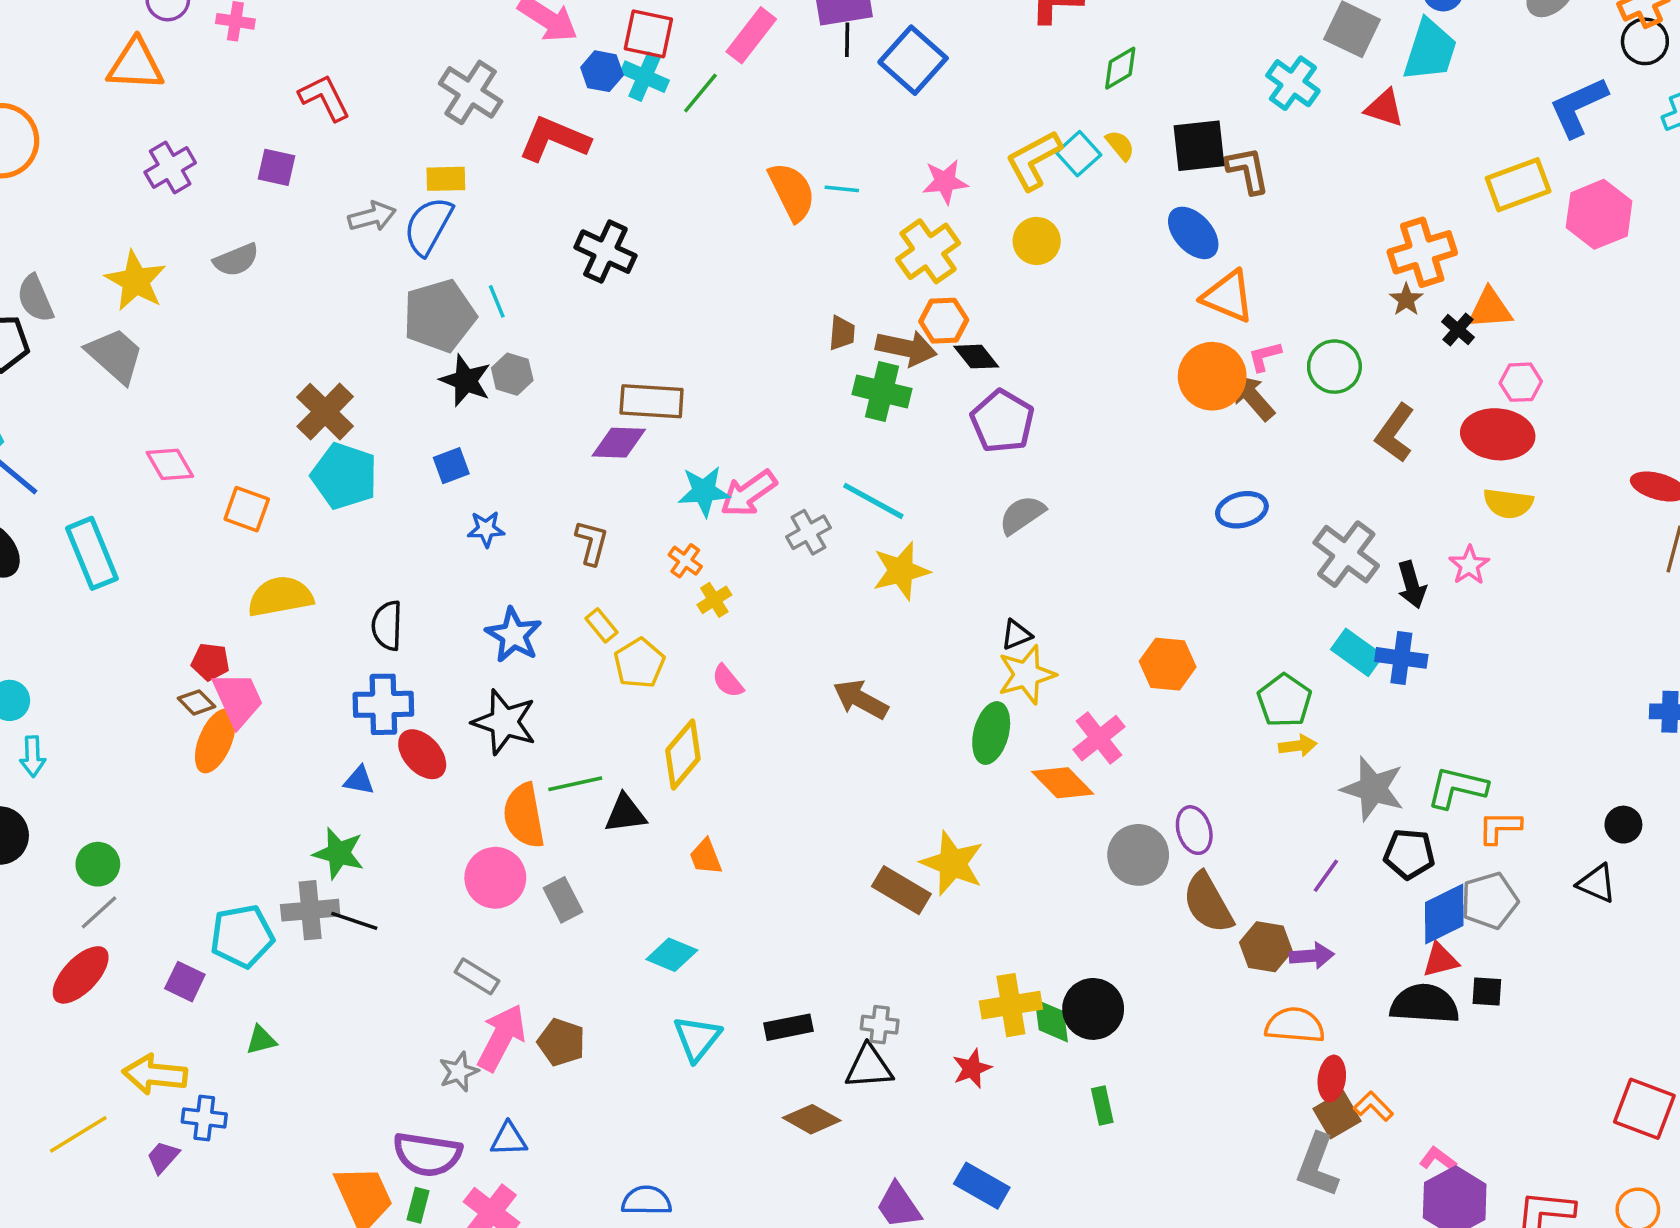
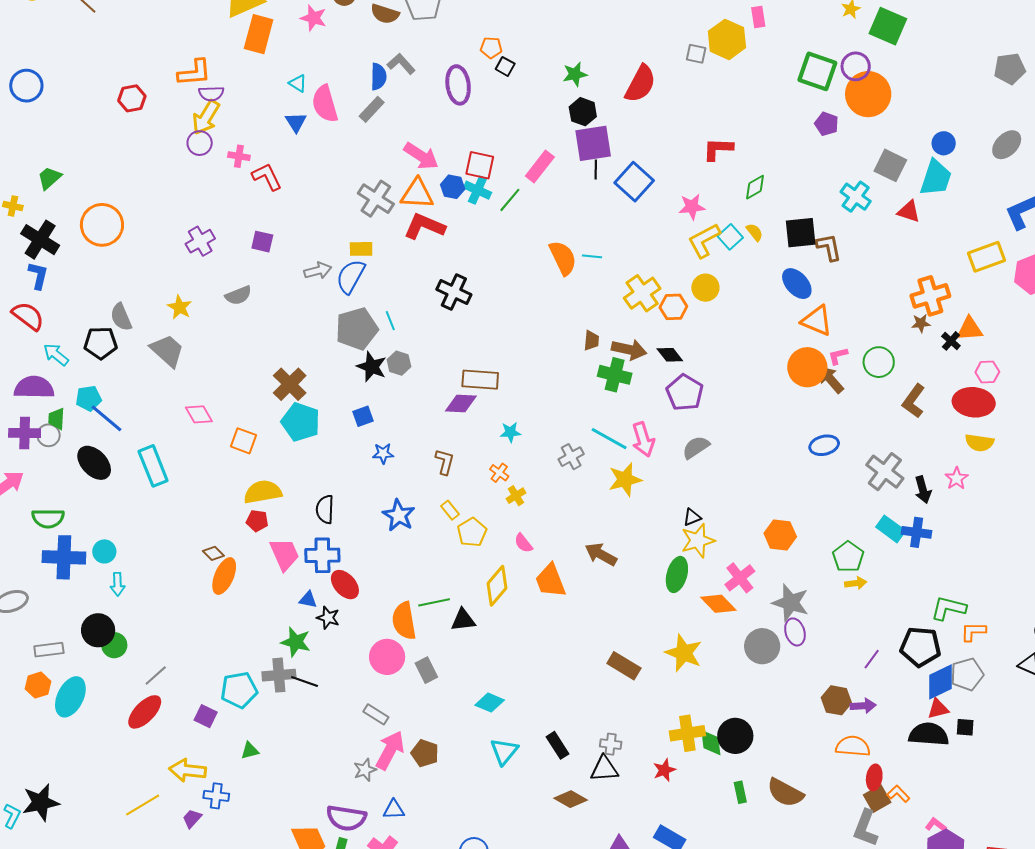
orange triangle: (136, 65) -> (417, 194), moved
red L-shape: (324, 98) -> (267, 177), moved
pink star: (945, 182) -> (692, 207), moved
yellow star: (136, 281) -> (180, 307), size x0.7
brown star: (1406, 300) -> (921, 323), turned 30
orange hexagon: (944, 321) -> (673, 307), moved
cyan star: (704, 491) -> (510, 432), size x0.7
pink arrow: (749, 493) -> (643, 439), moved, turned -72
red pentagon: (210, 662) -> (257, 521), moved
pink trapezoid: (238, 699) -> (284, 554), moved
black star: (504, 722) -> (328, 618), moved, size x0.6
gray star: (1373, 789) -> (791, 603), moved
black pentagon: (1409, 854) -> (920, 647), size x1.4
orange trapezoid: (706, 857) -> (550, 581), moved, size x1.6
yellow star: (952, 863) -> (684, 653), moved
green circle: (98, 864) -> (114, 645), moved
brown semicircle: (1208, 903) -> (785, 793), moved, turned -33
black rectangle: (789, 1027) -> (558, 745), turned 68

